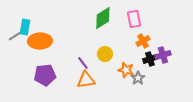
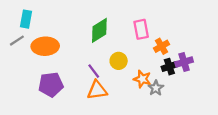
green diamond: (103, 18) -> (99, 30), moved
pink rectangle: (134, 19) -> (141, 29), moved
cyan rectangle: (25, 27) -> (26, 19), moved

